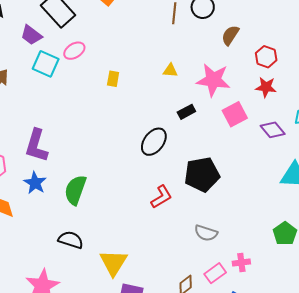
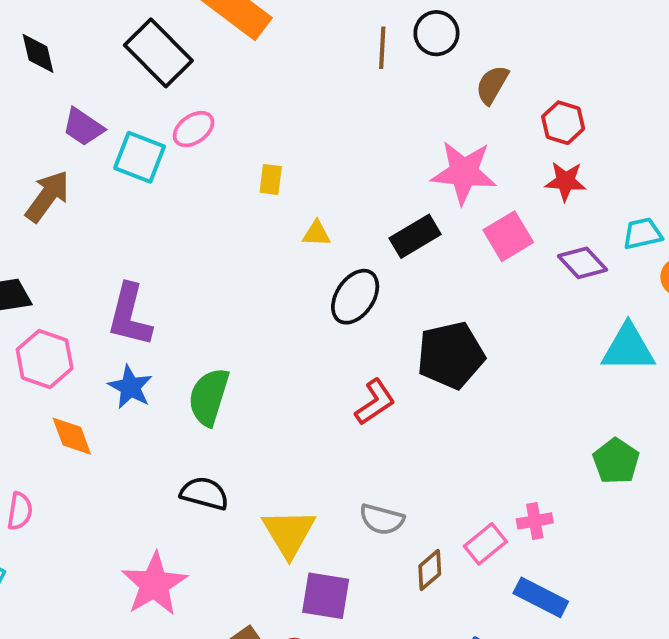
purple trapezoid: (31, 35) -> (83, 127), moved
yellow triangle: (170, 70) -> (316, 234), moved
black rectangle: (186, 112) -> (415, 236), size x1.4
gray semicircle: (206, 233) -> (382, 519), moved

